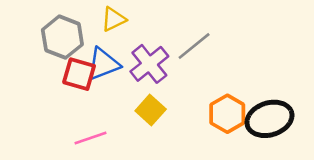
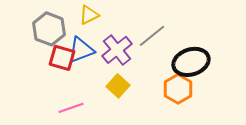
black ellipse: (269, 119) -> (191, 62), moved

